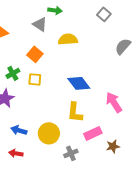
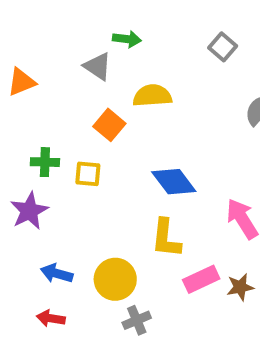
orange square: (35, 54) -> (109, 125), moved
green cross: (13, 73) -> (45, 162), turned 32
brown star: (113, 146) -> (240, 287), moved
gray cross: (71, 153) -> (137, 320), moved

